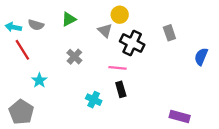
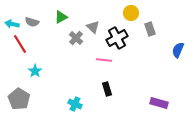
yellow circle: (120, 15) -> (131, 13), moved
black cross: (132, 43) -> (117, 38), turned 35
gray cross: (74, 57) -> (76, 38), moved
black rectangle: (121, 89) -> (107, 89), moved
cyan cross: (94, 100) -> (75, 104), moved

